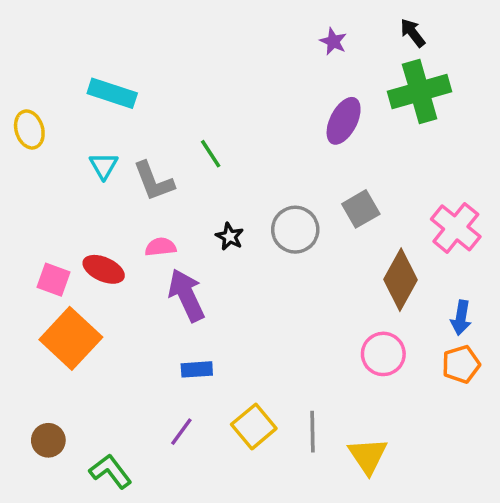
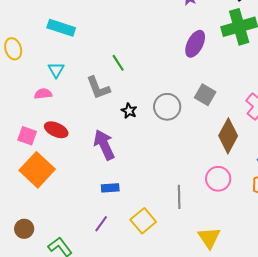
gray L-shape: (154, 181) -> (98, 88), moved
gray square: (361, 209) -> (205, 95), turned -30
pink semicircle: (161, 247) -> (43, 94), moved
gray line: (312, 432) -> (179, 197), moved

